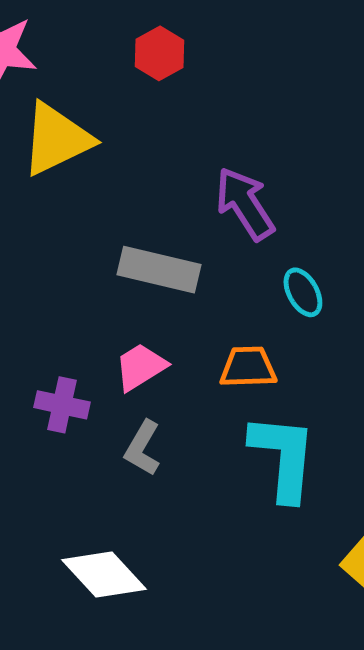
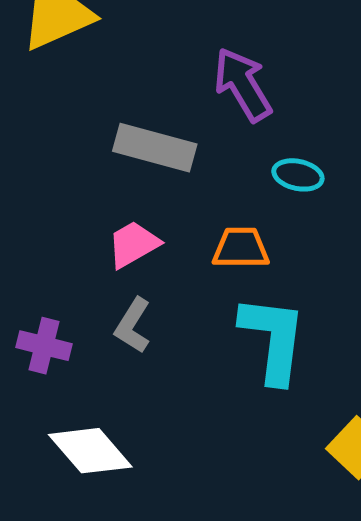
cyan ellipse: (303, 292) -> (298, 175), turned -51
purple cross: (62, 405) -> (44, 346), moved

